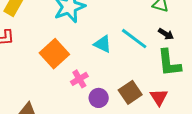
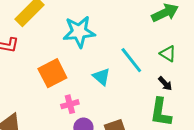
cyan line: (134, 39) -> (131, 60), moved

